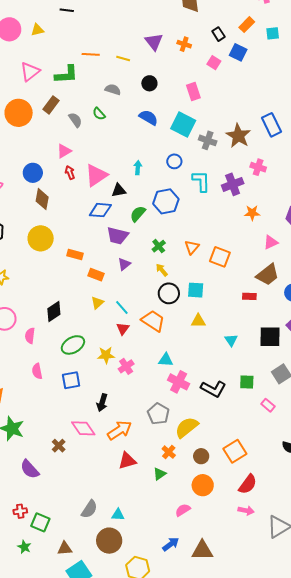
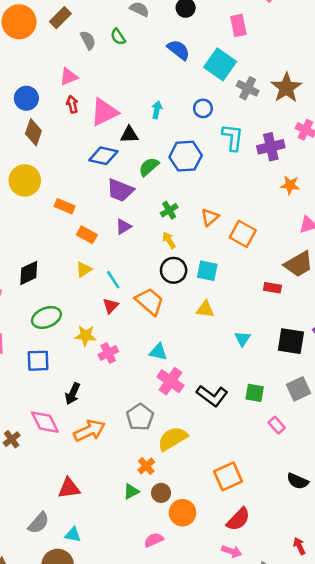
brown circle: (201, 456) -> (161, 493), moved
red triangle: (127, 461) -> (69, 488), moved

